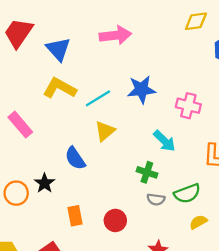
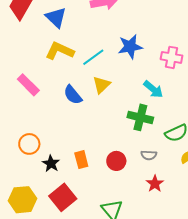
blue semicircle: (75, 158) -> (73, 95), moved
green cross: (147, 172) -> (140, 117), size x1.4
black star: (45, 183) -> (51, 164), moved
gray semicircle: (156, 199) -> (149, 155), moved

